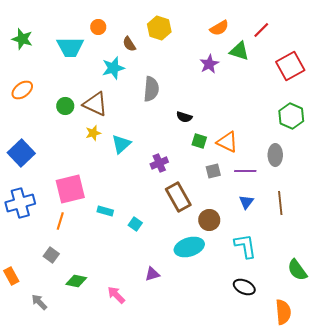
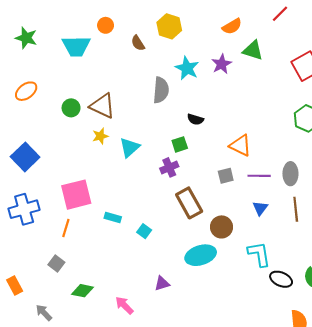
red line: (261, 30) -> (280, 14), moved
cyan star: (113, 68) -> (187, 68), moved, turned -30
green square: (199, 141) -> (180, 144), moved, turned -35
gray ellipse: (275, 155) -> (290, 174), moved
black ellipse: (244, 287) -> (281, 279), moved

